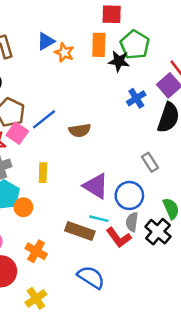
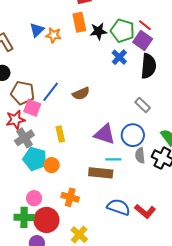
green pentagon: (135, 45) -> (122, 31), moved
red L-shape: (119, 238) -> (145, 211), moved

